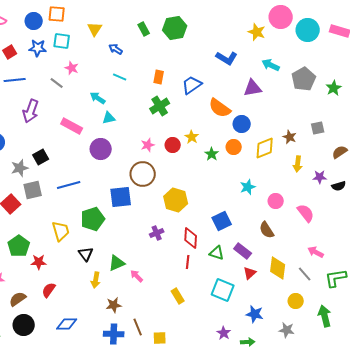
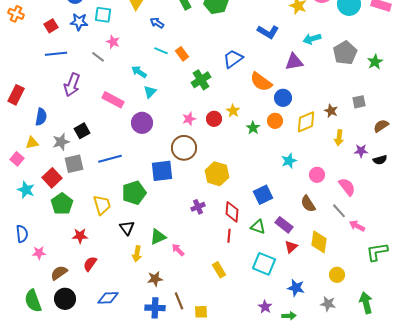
cyan arrow: (271, 65) -> (312, 39), turned -42
orange rectangle: (159, 77) -> (182, 54), moved, turned -48
cyan triangle: (109, 118) -> (150, 92), turned -32
green pentagon: (19, 246) -> (62, 204), moved
gray line: (305, 274) -> (339, 211), moved
green arrow: (325, 316) -> (366, 303), moved

